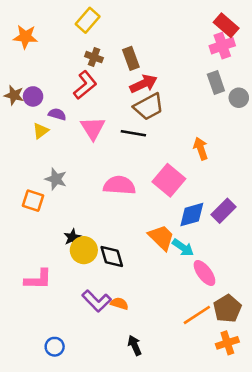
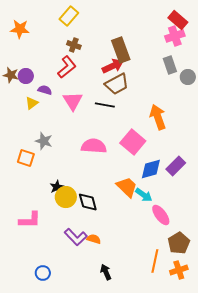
brown rectangle: (131, 58) -> (121, 50), moved, size x1.4
orange arrow: (201, 149) -> (158, 117), size x1.4
orange line: (197, 315) -> (155, 261), moved, turned -45

